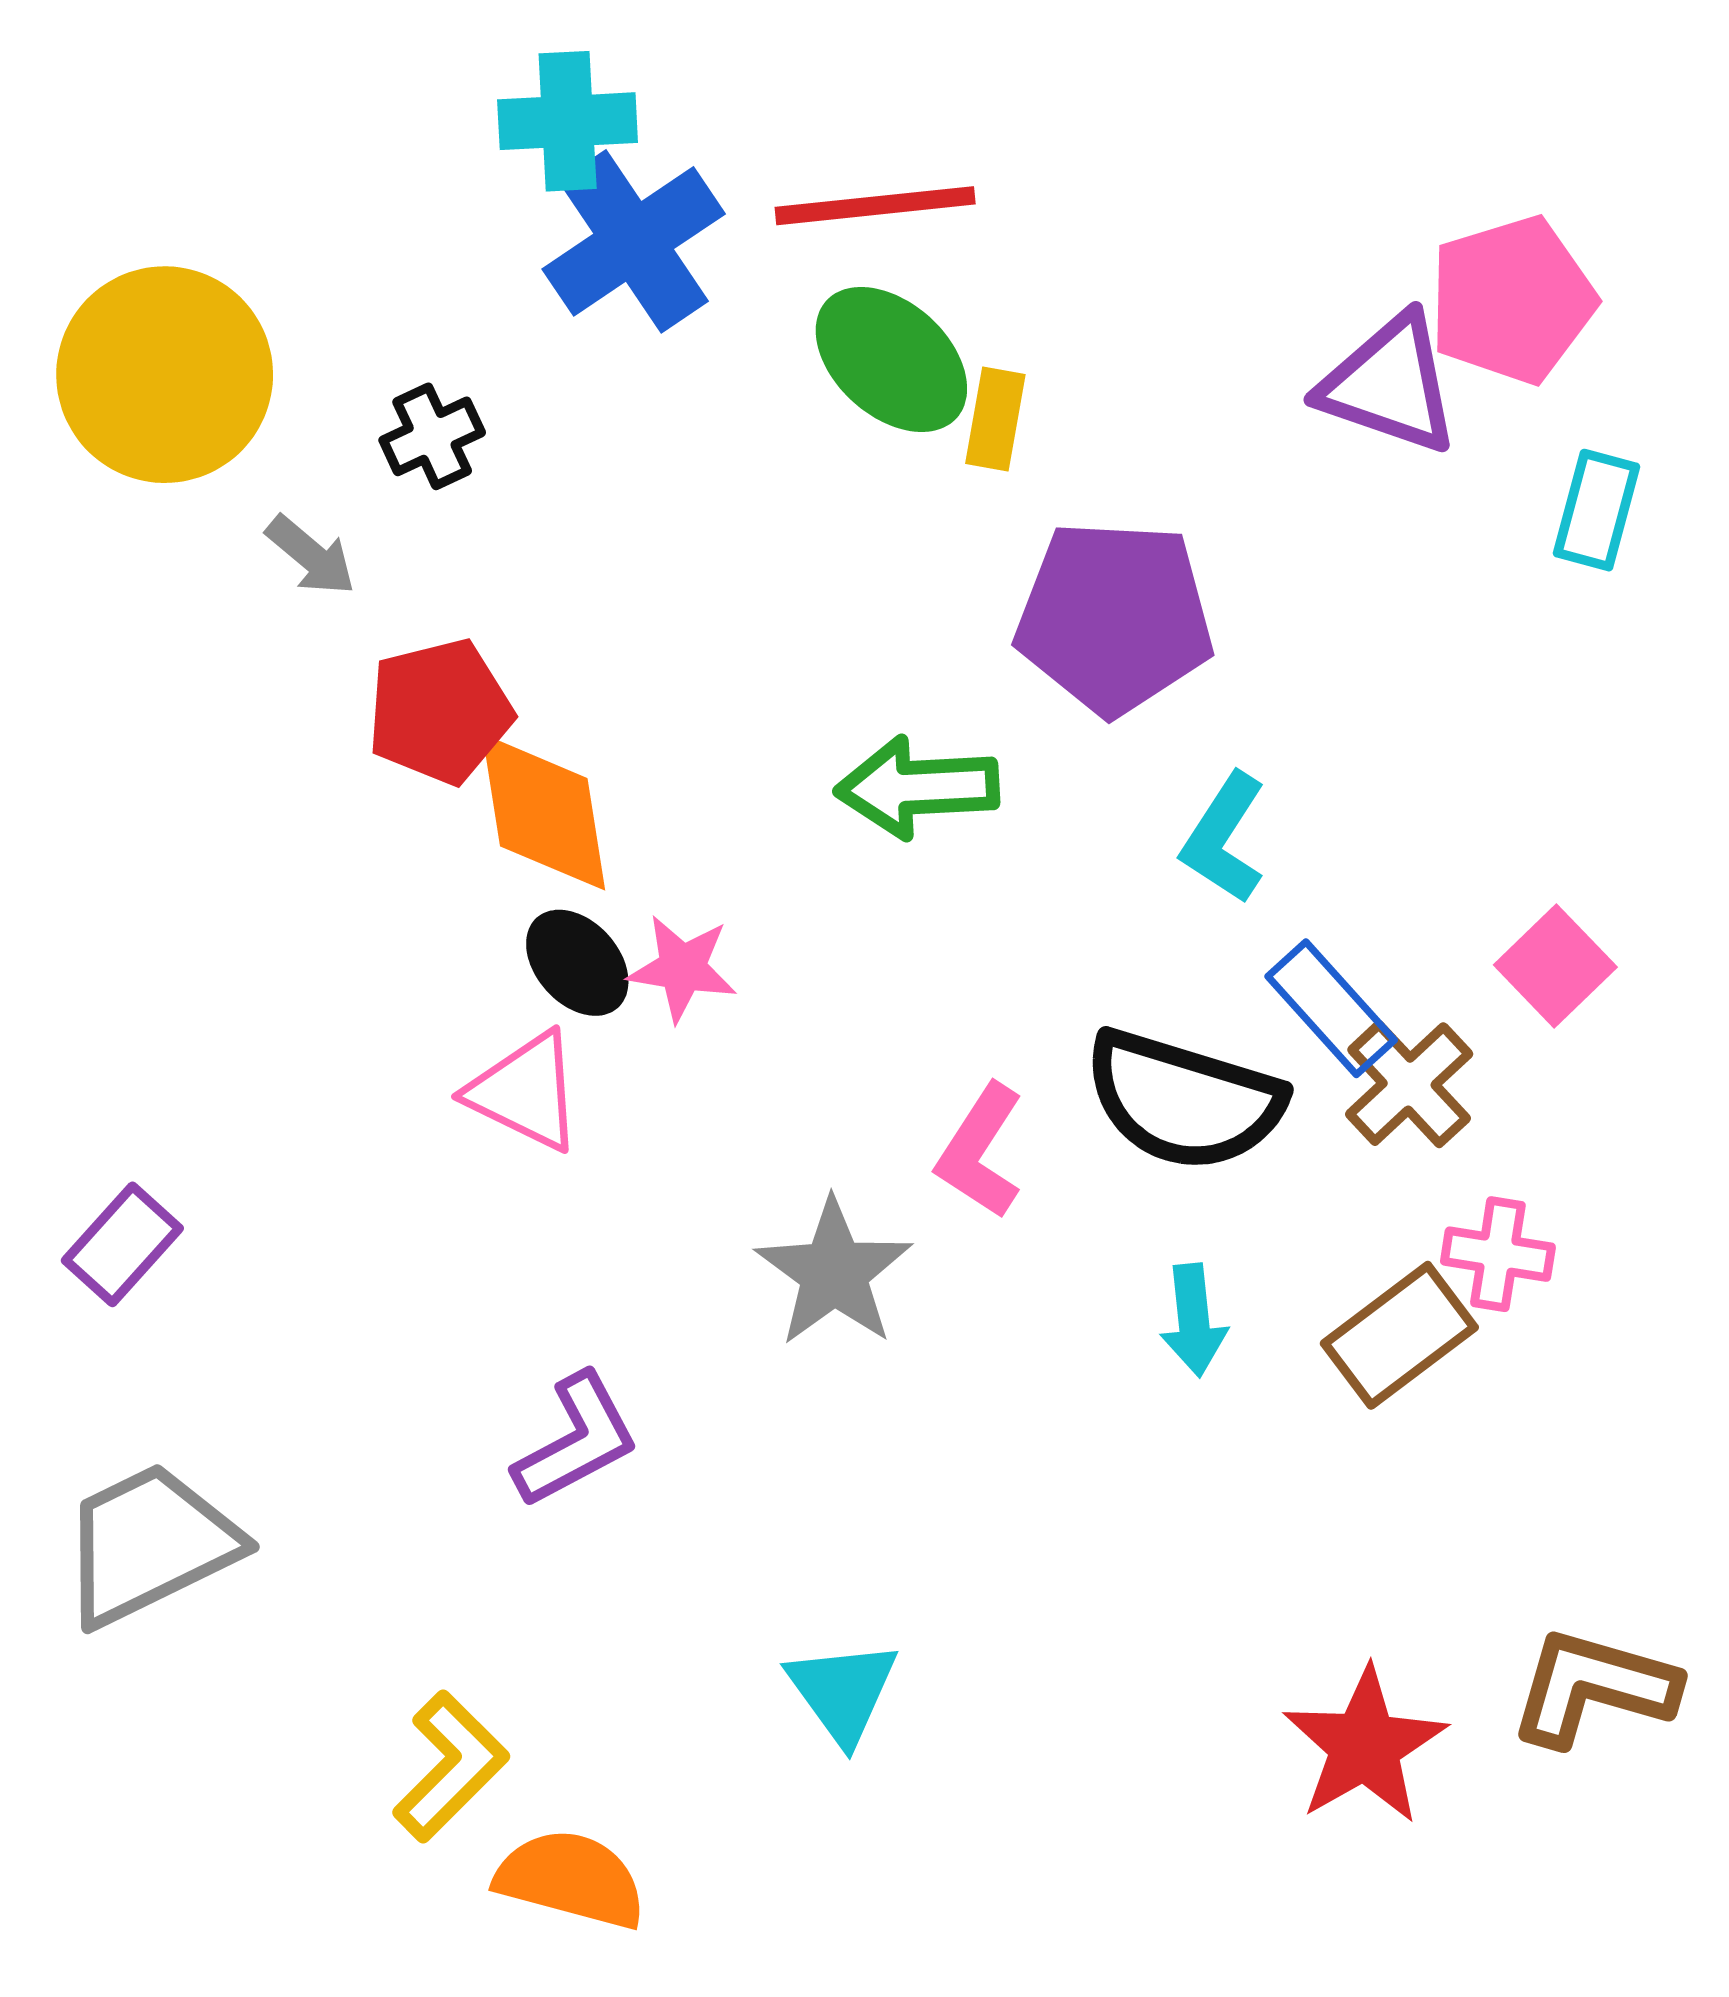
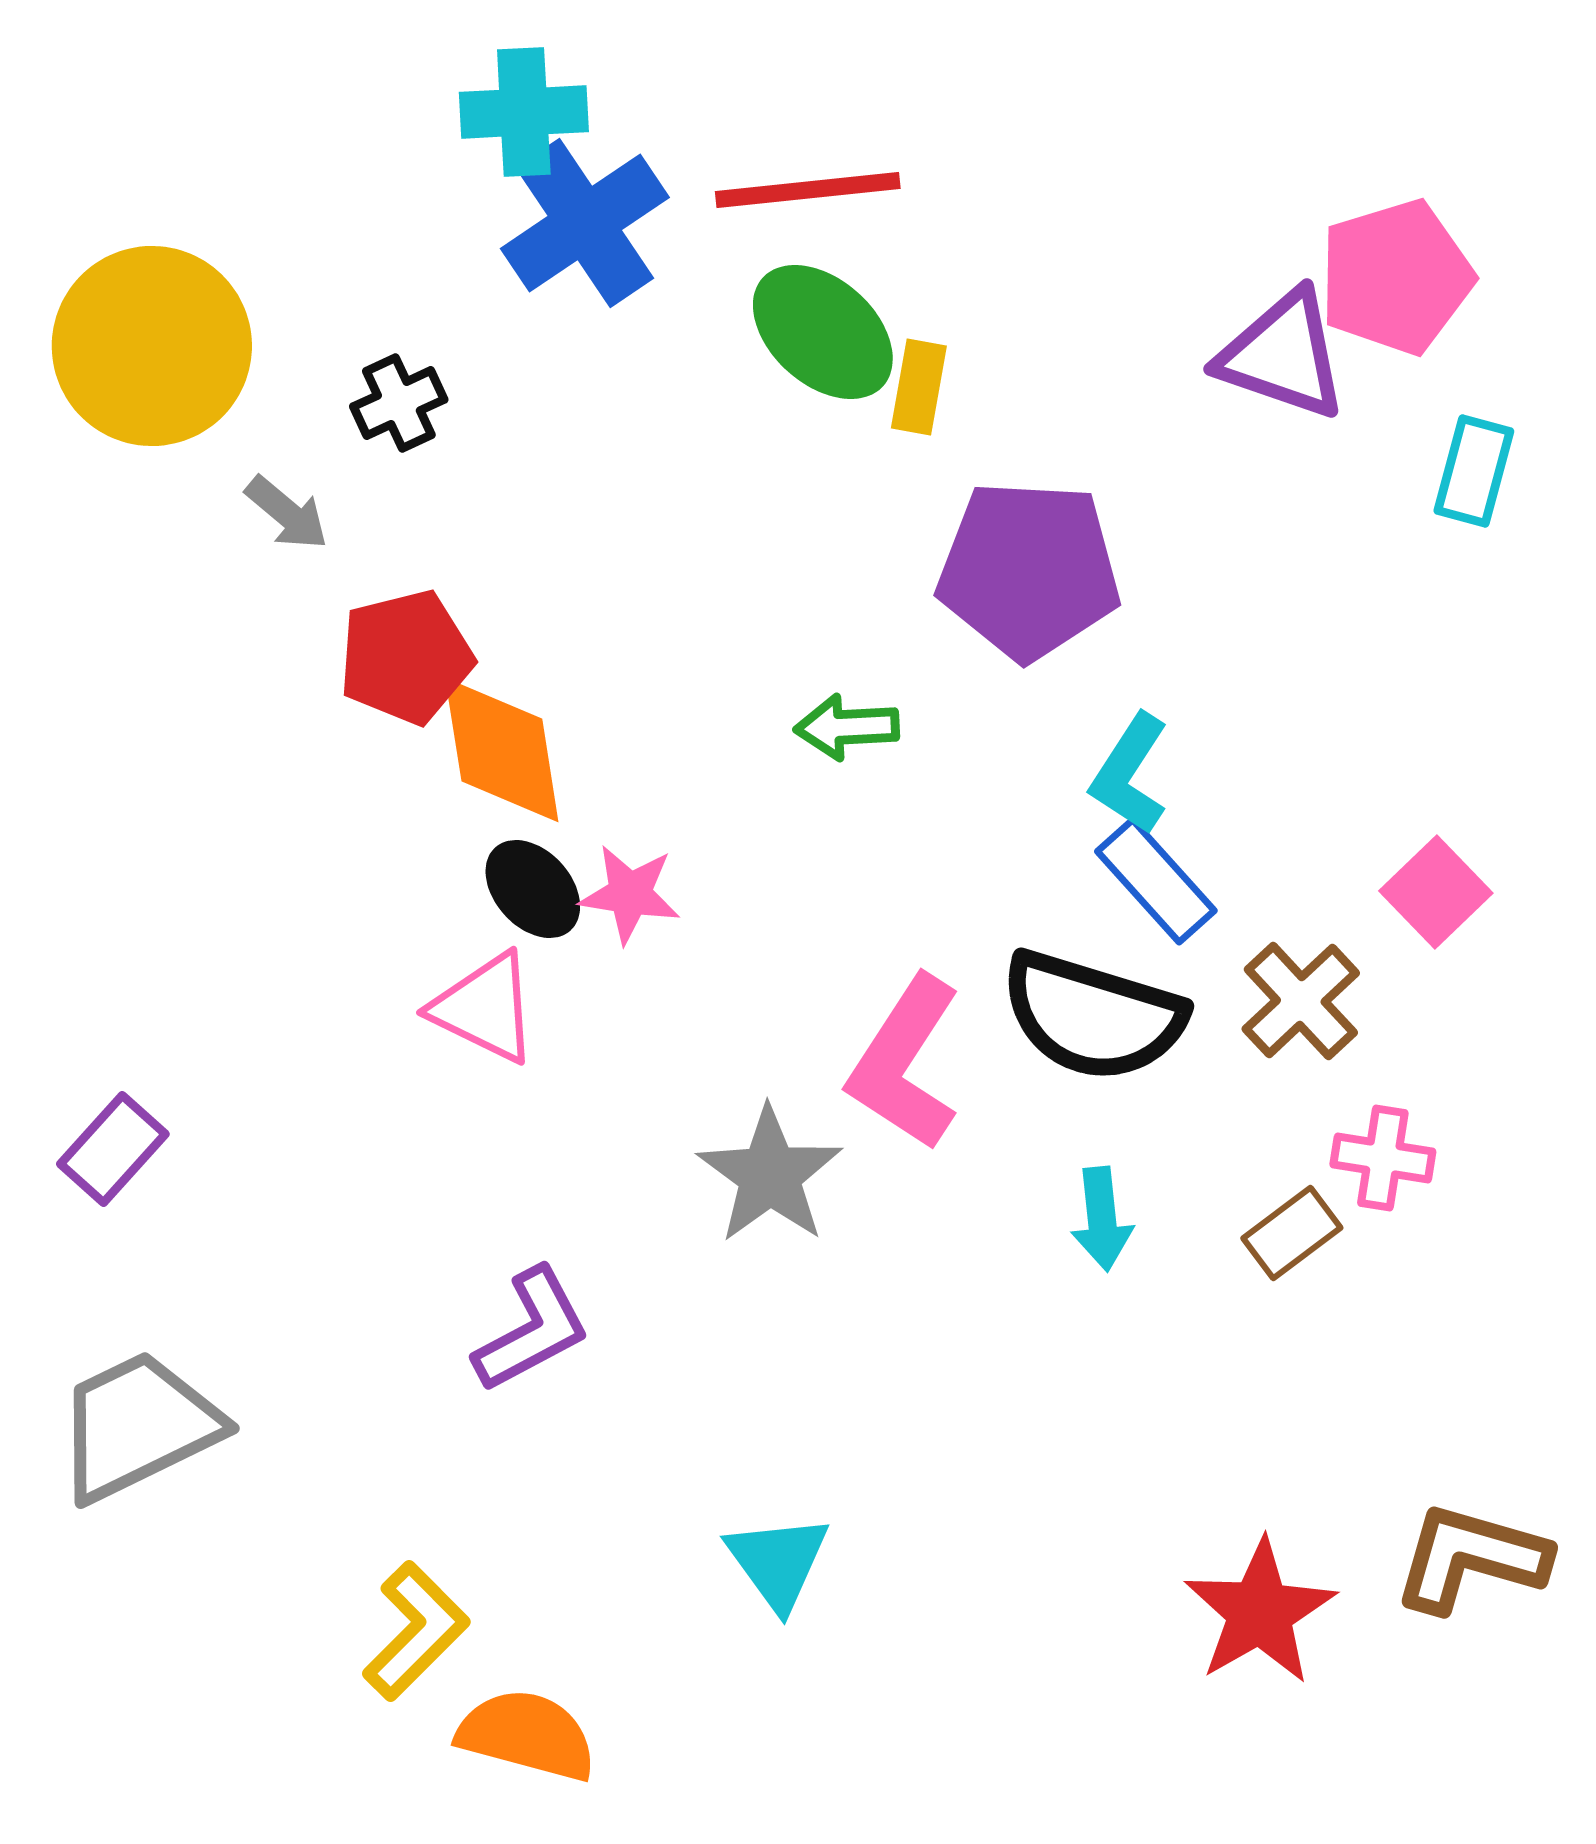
green arrow: (917, 787) -> (847, 727), size x0.7
blue rectangle: (1331, 1008) -> (1156, 881), moved
pink L-shape: (980, 1151) -> (905, 1063), size x1.4
brown rectangle: (1399, 1335) -> (1292, 1233), size x0.7

